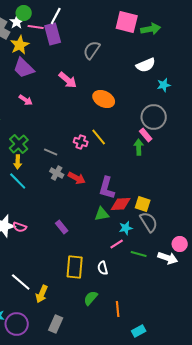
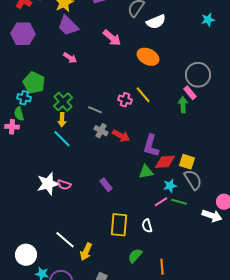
white semicircle: (146, 65) -> (156, 22), moved
cyan star: (164, 85) -> (208, 20), moved
green line: (139, 254) -> (179, 202), moved

